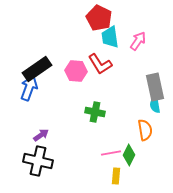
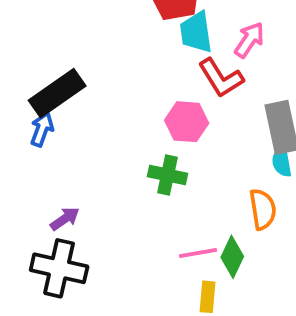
red L-shape: (100, 64) -> (221, 78), moved
pink hexagon: (76, 71) -> (187, 122), moved
blue arrow: (29, 88) -> (42, 129), size x0.7

